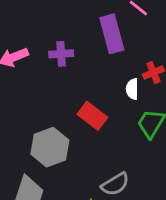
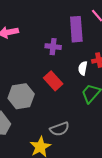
purple cross: (61, 54) -> (53, 47), moved

